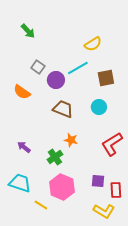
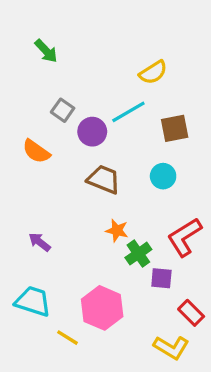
green cross: (55, 157) -> (138, 254), moved
purple square: (98, 181) -> (161, 278), moved
red rectangle: (116, 190) -> (191, 313), turned -42

